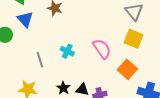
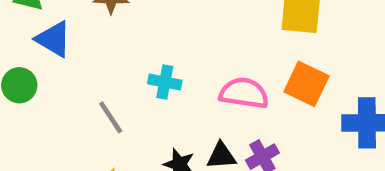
pink semicircle: (102, 49) -> (244, 93), moved, turned -30

